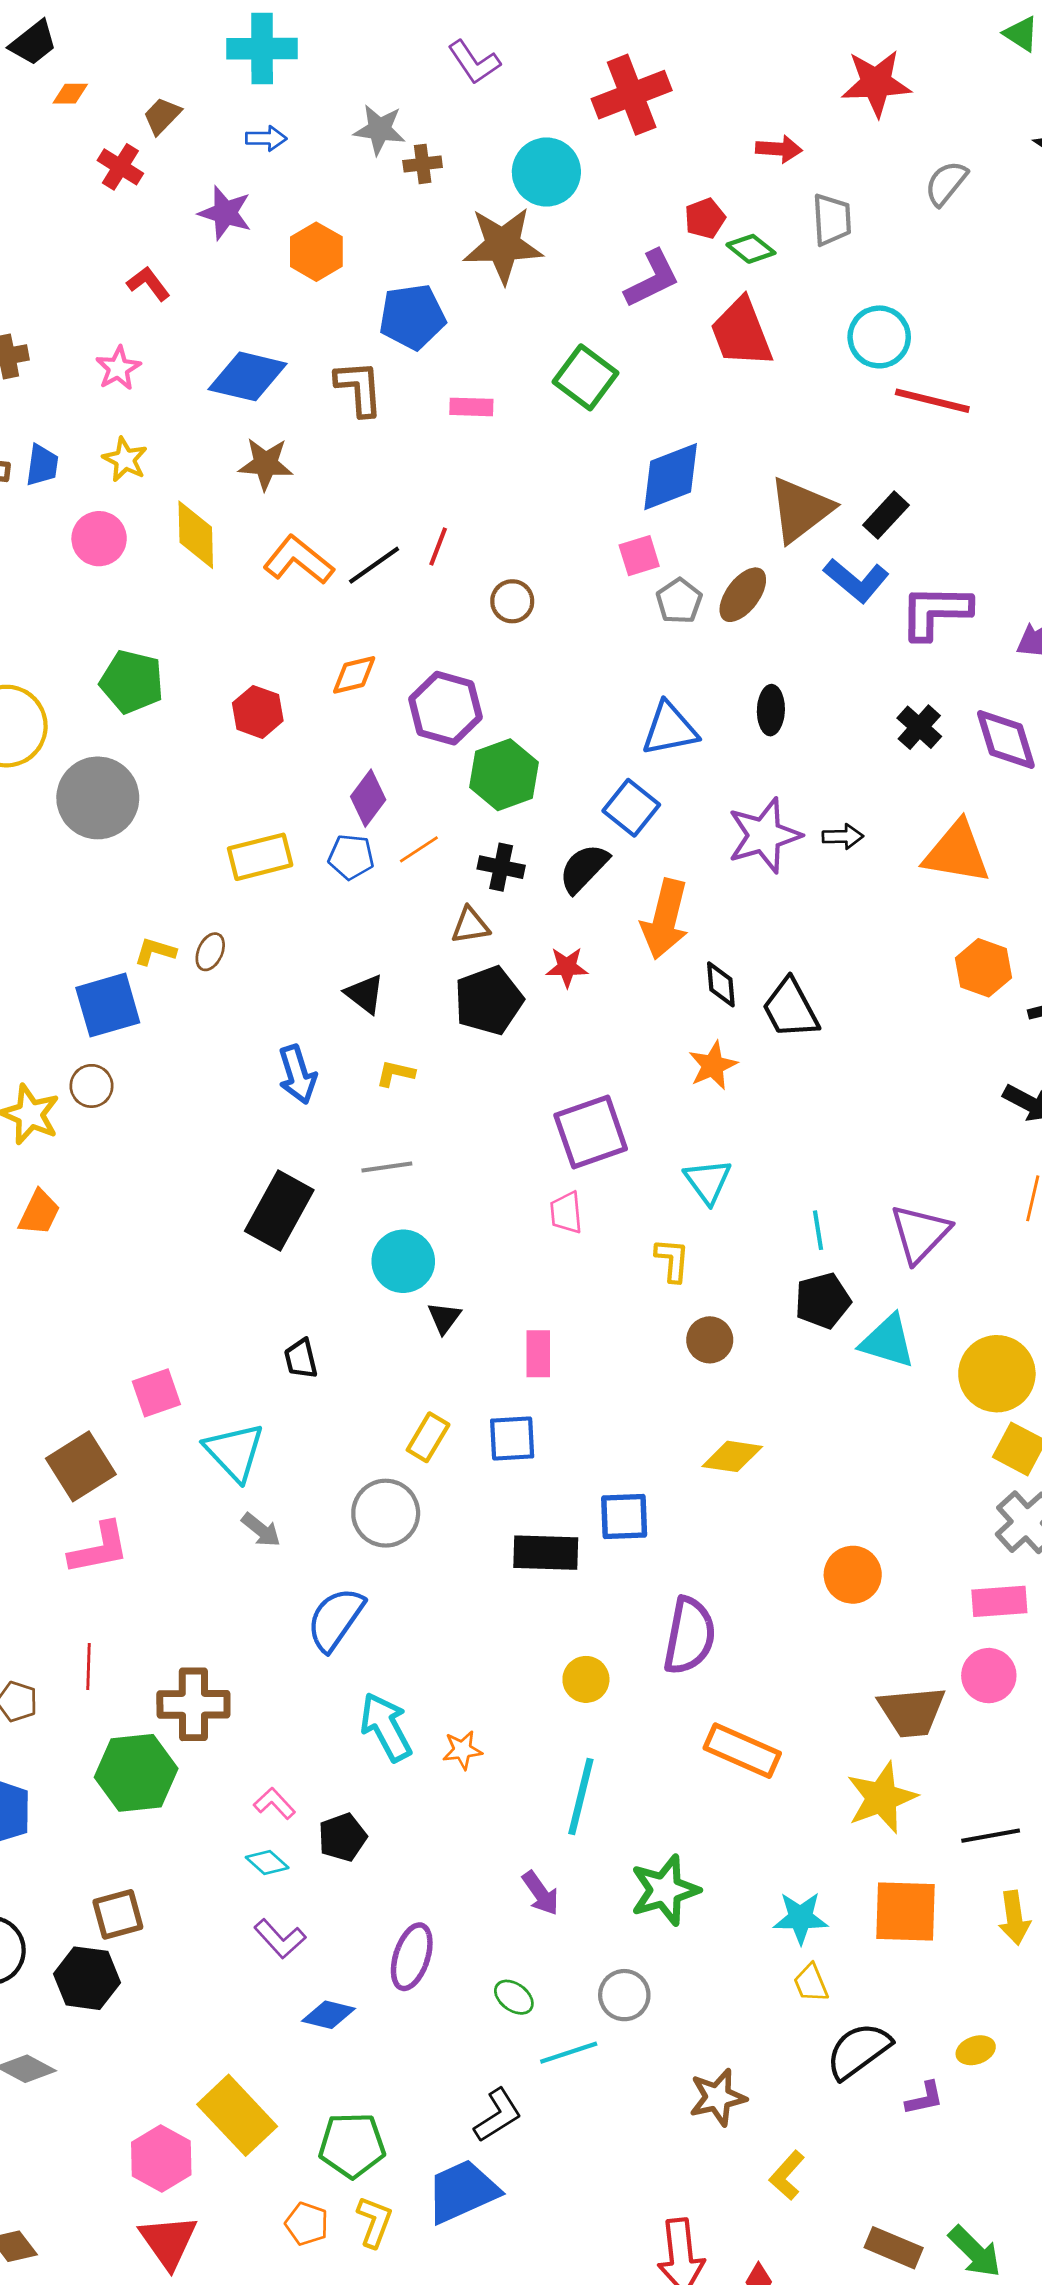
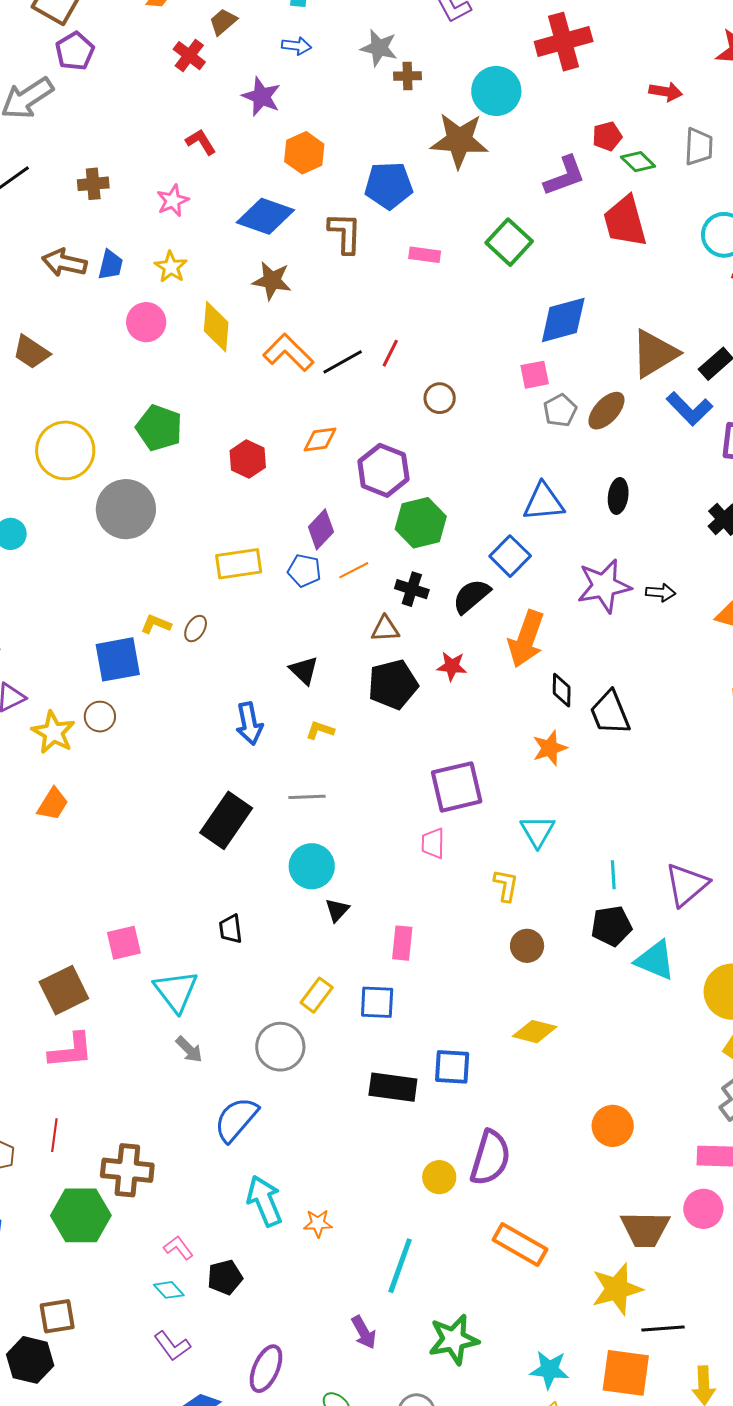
orange hexagon: (316, 252) -> (304, 153), moved
yellow circle: (586, 1679) -> (439, 1177), moved
black line: (991, 1836) -> (663, 1328), moved

